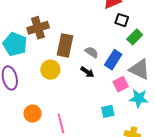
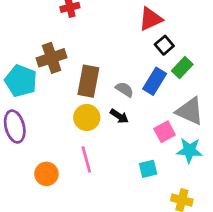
black square: (122, 20) -> (164, 45), turned 32
blue rectangle: (113, 60) -> (155, 81), moved
yellow circle: (50, 70) -> (87, 118), moved
pink line: (61, 123) -> (86, 159), moved

